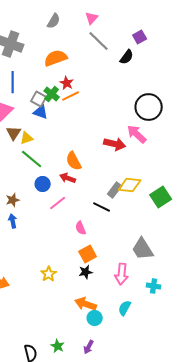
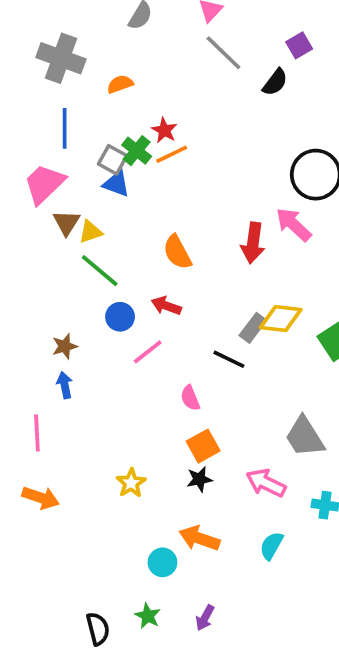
orange semicircle: (56, 58) -> (120, 84), moved, size x0.6
red arrow: (115, 144) -> (253, 243), turned 85
orange semicircle: (74, 161) -> (177, 252), moved
pink arrow: (122, 274) -> (266, 483), turned 110
cyan circle: (95, 318) -> (162, 562), moved

